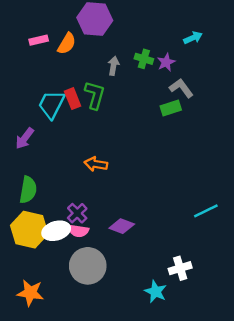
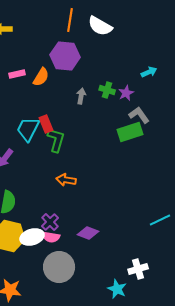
green L-shape: (95, 95) -> (56, 140), moved
green rectangle: (171, 108) -> (130, 132), size x1.4

